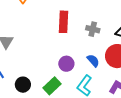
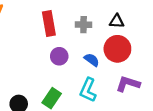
purple circle: (66, 64) -> (59, 56), moved

